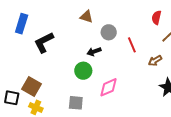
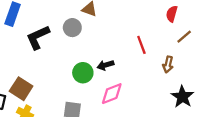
gray circle: (109, 32) -> (72, 28), moved
black arrow: (94, 52) -> (105, 65), moved
brown arrow: (155, 61) -> (168, 64), turned -48

